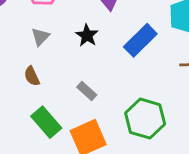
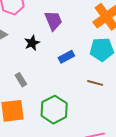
blue rectangle: (140, 40) -> (66, 57), size x0.7

